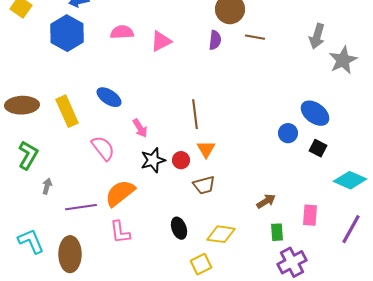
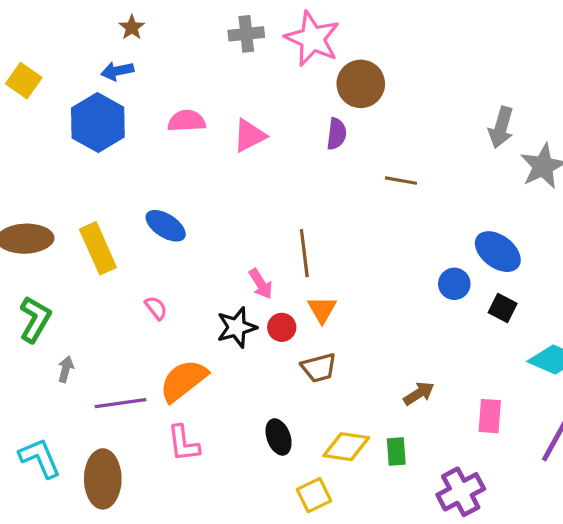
brown line: (255, 37) -> (401, 181), moved
pink arrow: (140, 128) -> (261, 284), moved
pink semicircle: (103, 148) -> (156, 308), size x0.6
green rectangle: (277, 232) -> (396, 452), moved

